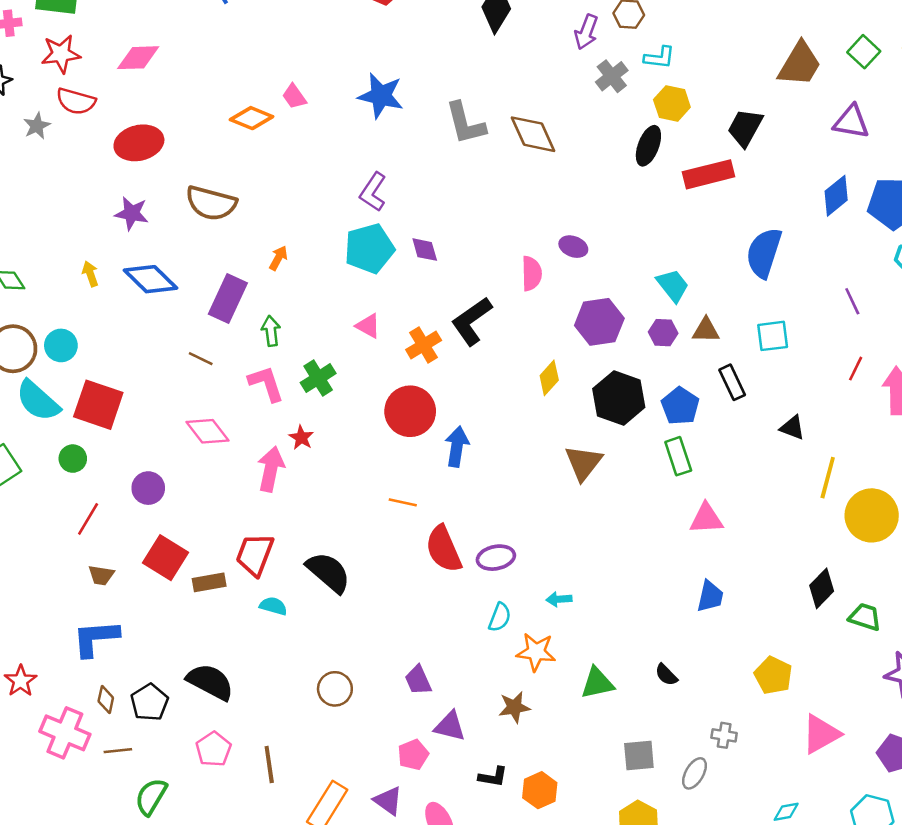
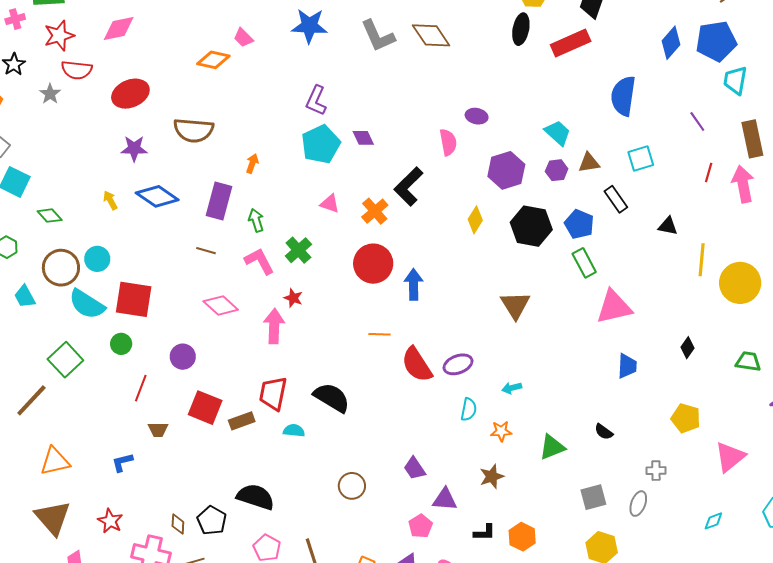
brown triangle: (584, 463) -> (515, 305), moved
pink triangle: (706, 519) -> (614, 307), size x1.4
black diamond: (822, 588) -> (688, 348), moved, size x0.7
blue L-shape: (96, 638) -> (122, 462), moved, size x0.6
orange star: (536, 652) -> (501, 431), size x0.7

